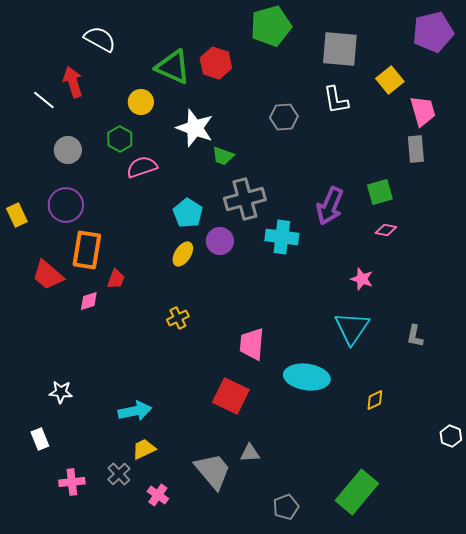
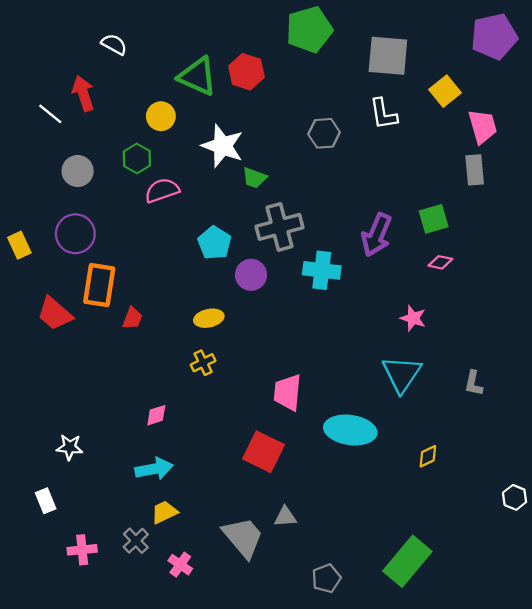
white semicircle: (100, 39) -> (114, 44), size x0.7
yellow ellipse: (183, 254) -> (209, 318), moved, turned 45
pink diamond: (89, 301) -> (156, 415), moved

